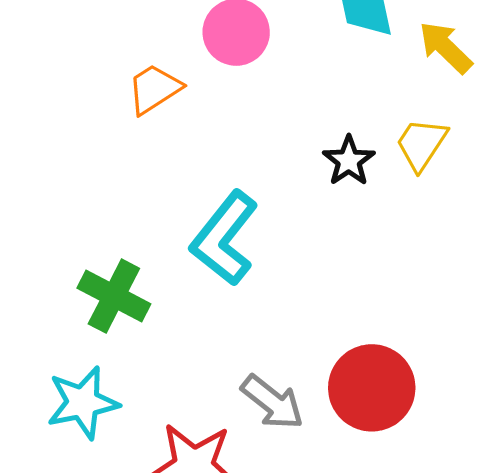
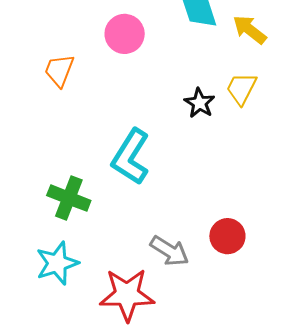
orange trapezoid: (154, 89) -> (59, 70), moved, turned -30
red circle: (372, 388) -> (227, 236), size x0.7

